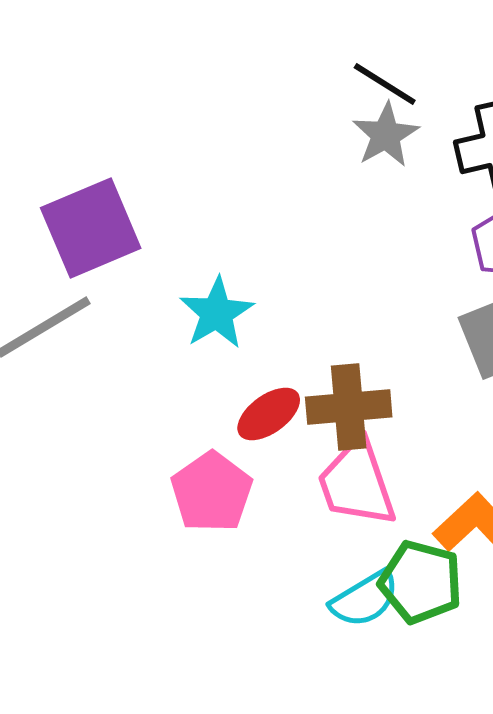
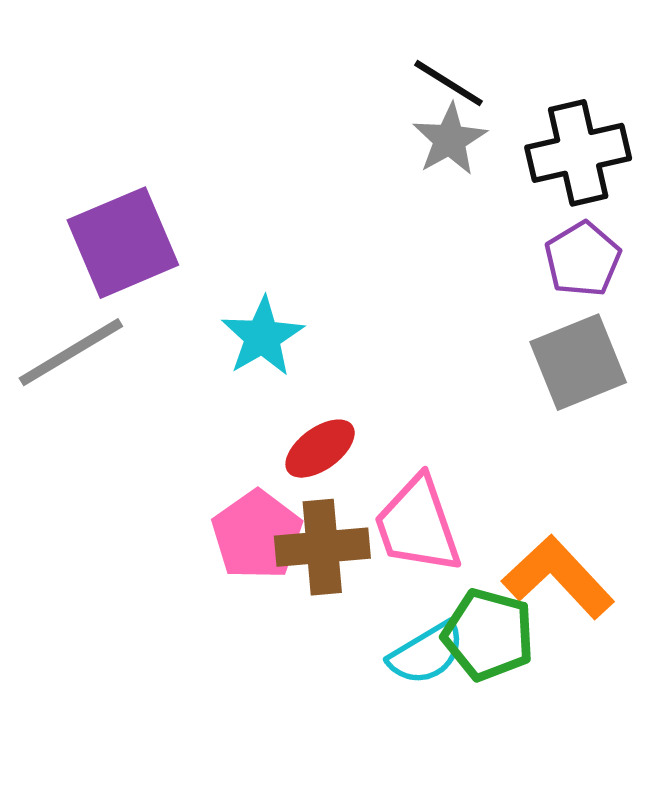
brown cross: (349, 407) -> (322, 547), moved

